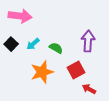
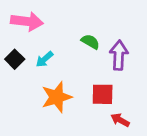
green semicircle: (56, 48) -> (90, 42), moved
red square: (76, 70) -> (103, 94), turned 30

